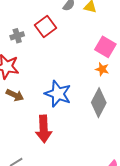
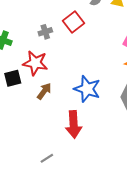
brown arrow: (15, 95) -> (44, 91), turned -78

